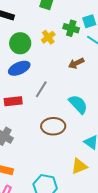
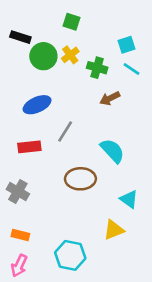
green cross: (71, 28) -> (97, 68), moved
yellow cross: (48, 37) -> (70, 55), moved
green circle: (20, 43) -> (43, 56), moved

